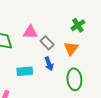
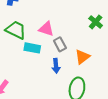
green cross: (78, 25) -> (96, 22), moved, turned -32
cyan rectangle: (25, 71) -> (32, 48), moved

